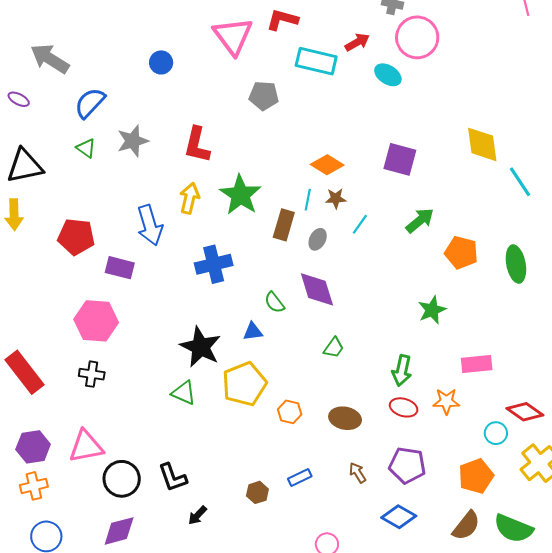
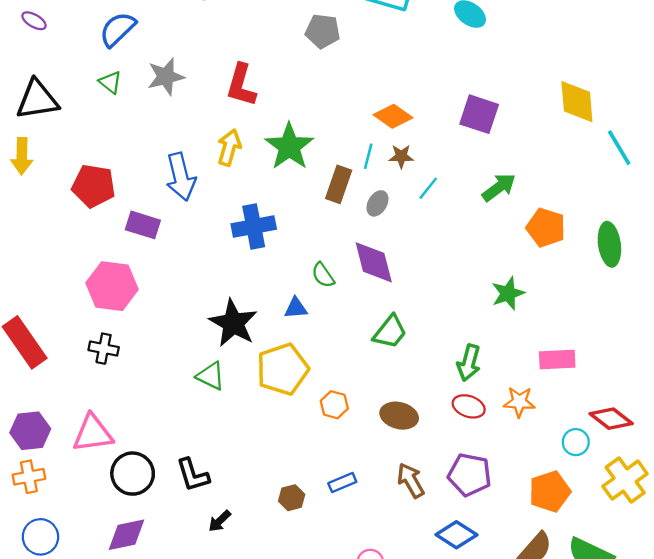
green trapezoid: (334, 348) -> (390, 332), size x1.4
brown arrow: (358, 473) -> (411, 480), size x1.4

